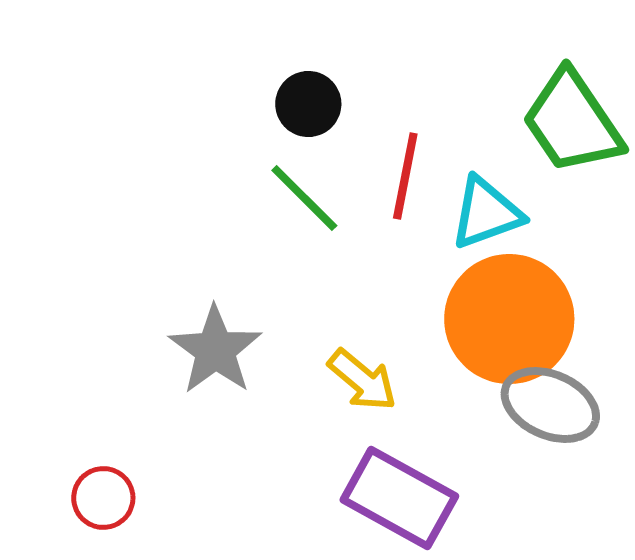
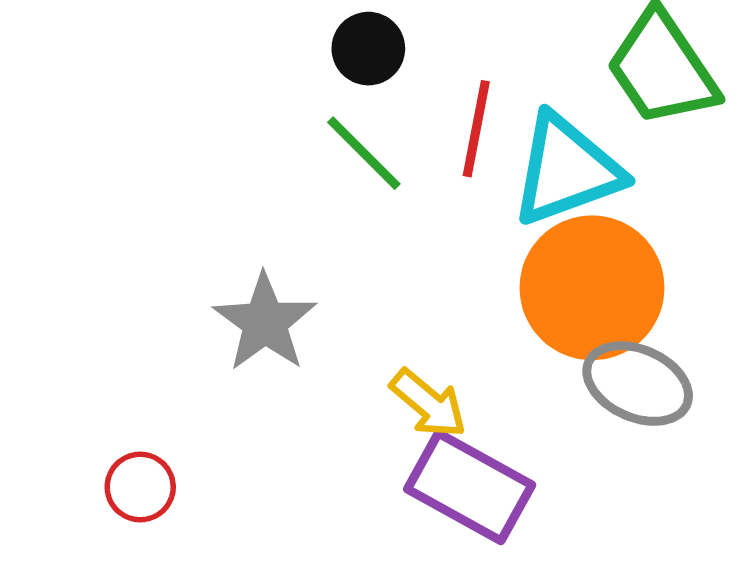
cyan triangle: (486, 213) -> (566, 170), size x1.4
yellow arrow: (362, 380) -> (428, 404), moved

